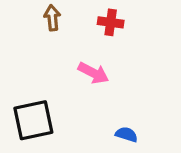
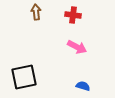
pink arrow: (93, 73) -> (77, 47), moved

